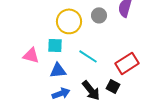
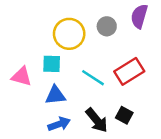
red rectangle: (127, 63) -> (129, 71), moved

